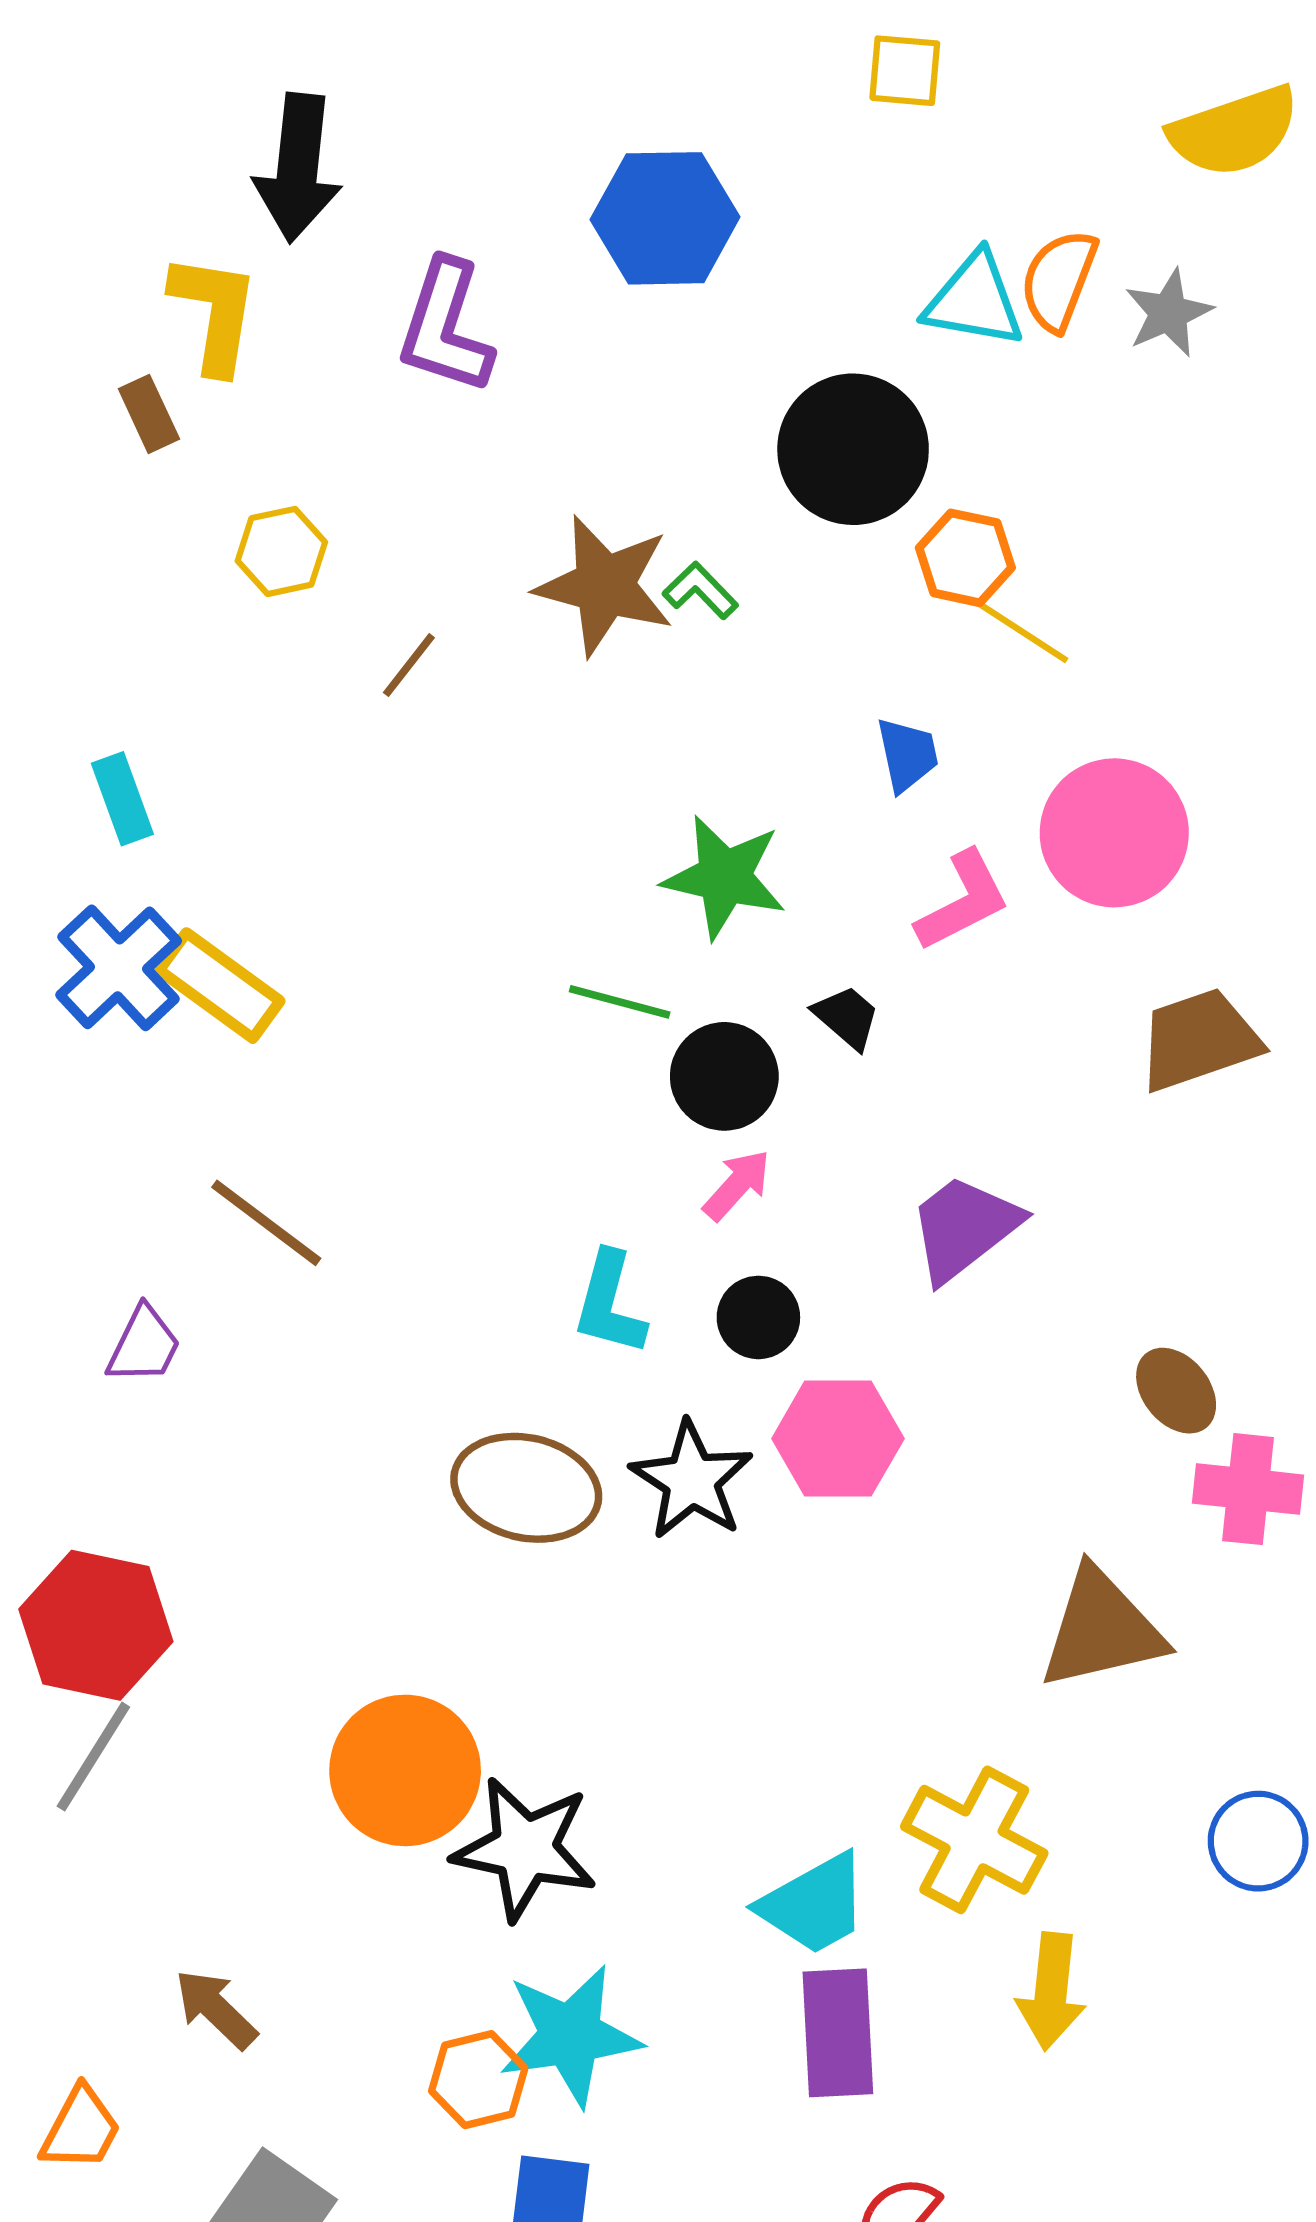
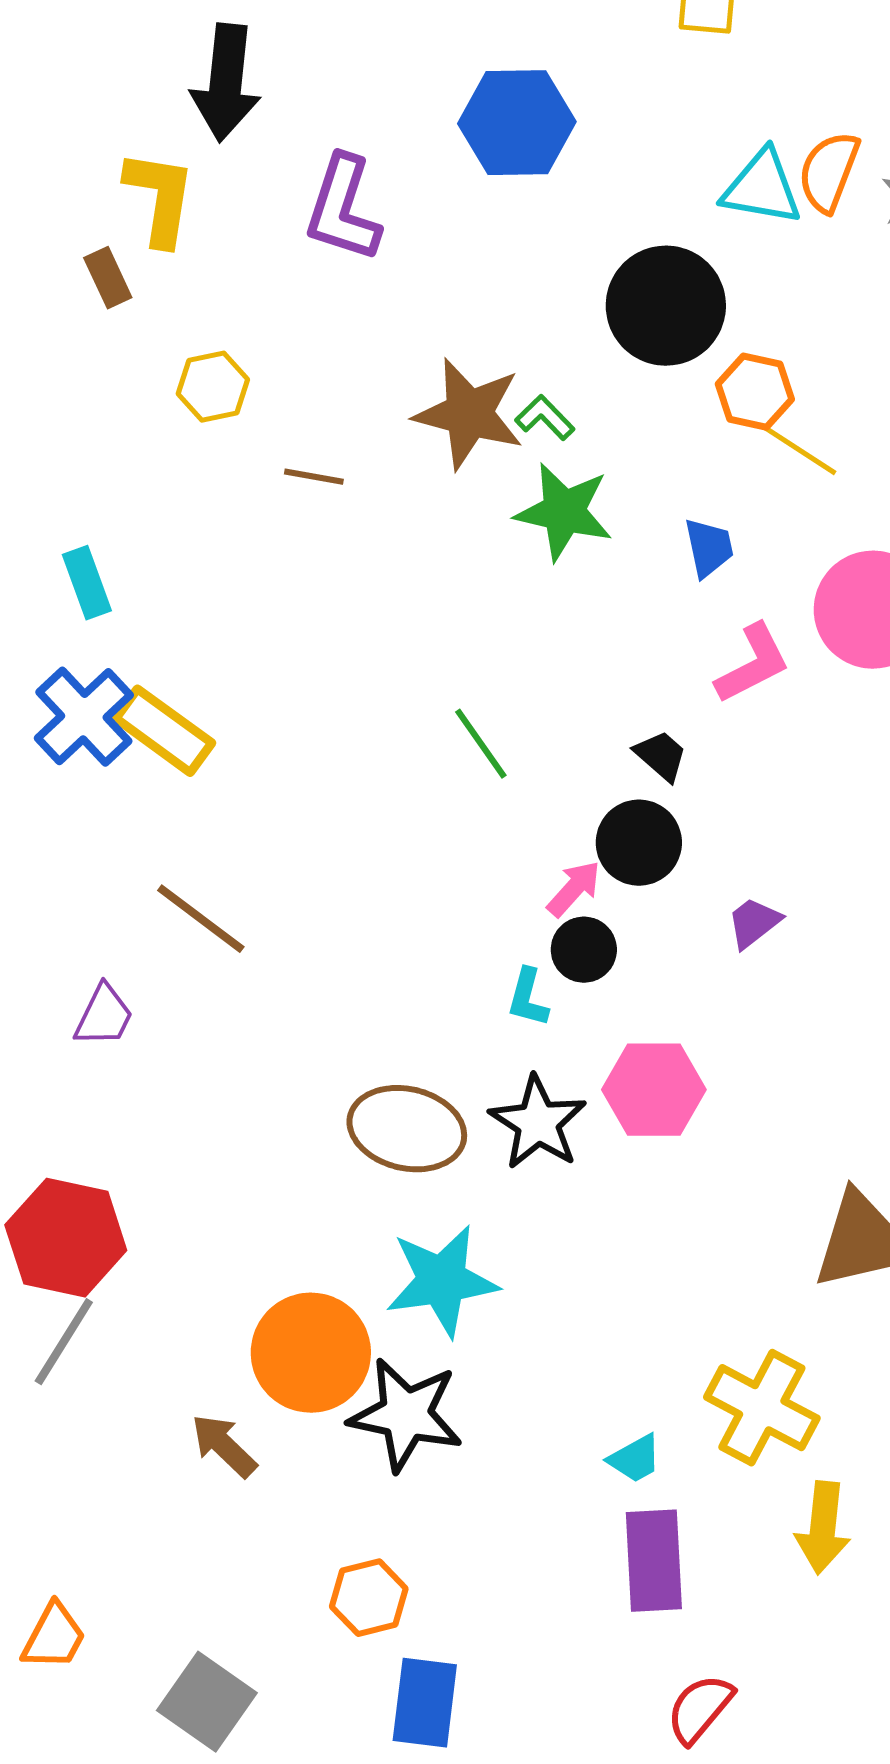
brown line: (409, 665) -> (314, 477), turned 62
green star: (724, 877) -> (564, 512), moved
green line: (620, 1002) -> (481, 744), turned 40
black circle: (724, 1076) -> (639, 843), moved
purple trapezoid: (964, 1228) -> (754, 923), size x0.6
cyan L-shape: (609, 1304) -> (528, 998), moved, size x0.7
black circle: (758, 1317) -> (584, 950), moved
cyan trapezoid: (814, 1904) -> (635, 1459), size x0.6
brown arrow: (216, 2009) -> (224, 1446), moved
cyan star: (570, 2035) -> (442, 1281), moved

